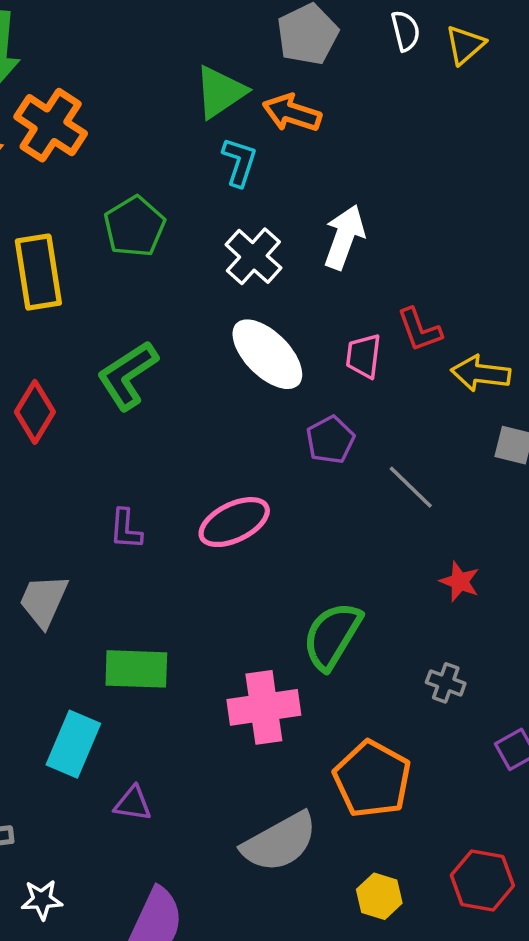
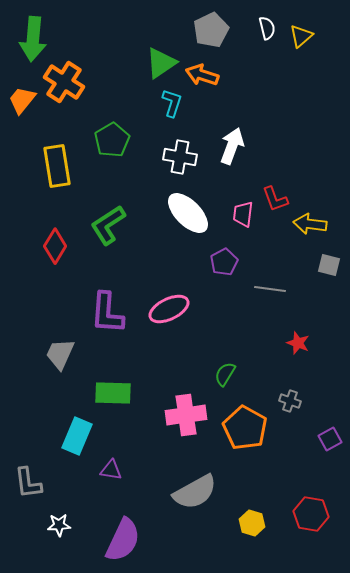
white cross: (253, 256) -> (180, 157), turned -32
gray line: (411, 487) -> (270, 289), turned -36
purple L-shape: (126, 529) -> (107, 313), size x1.8
green semicircle: (332, 636) -> (225, 374), size x0.6
orange pentagon: (372, 779) -> (245, 428), moved

